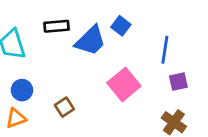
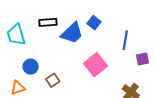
purple square: (178, 82) -> (142, 59), moved
blue circle: (22, 90) -> (31, 67), moved

